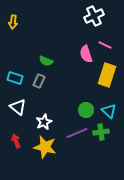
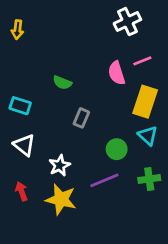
pink line: (105, 45) -> (142, 61), turned -48
gray rectangle: (39, 81) -> (81, 118), moved
cyan triangle: (109, 111) -> (148, 136), moved
green cross: (101, 132) -> (149, 179), moved

